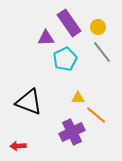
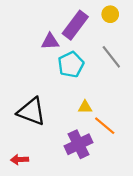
purple rectangle: (69, 23) -> (75, 25), turned 72
yellow circle: (98, 27) -> (110, 14), moved

